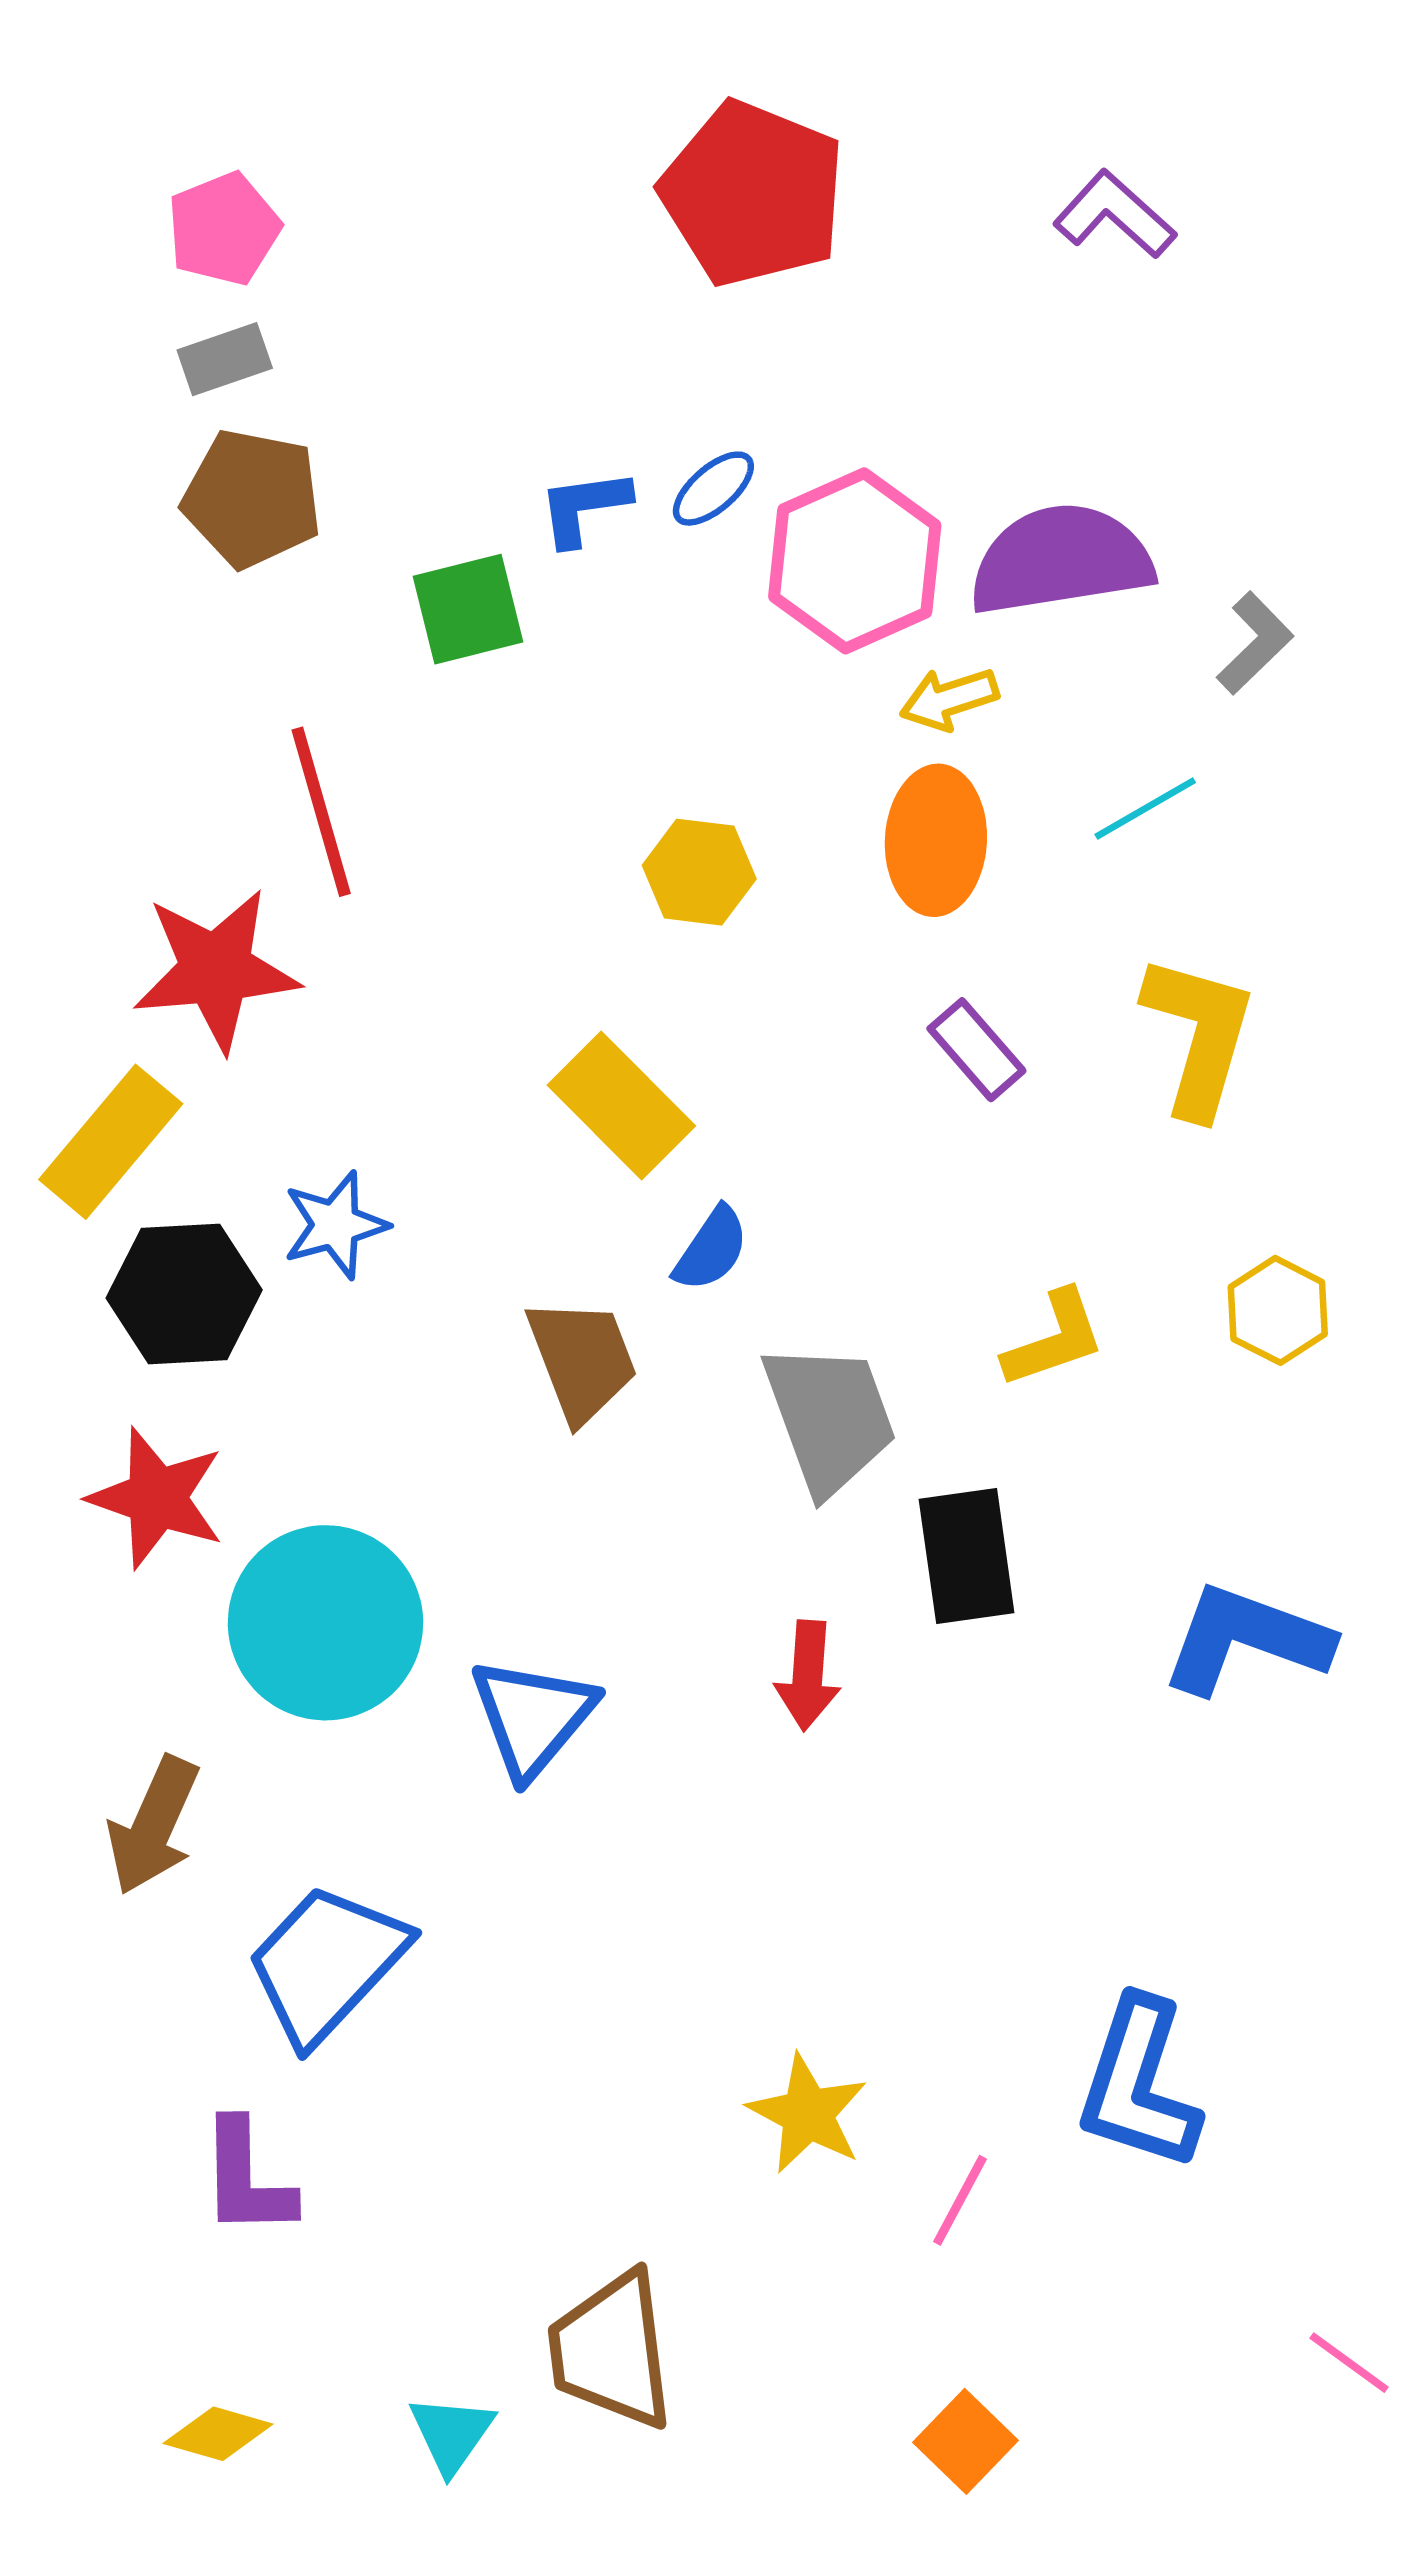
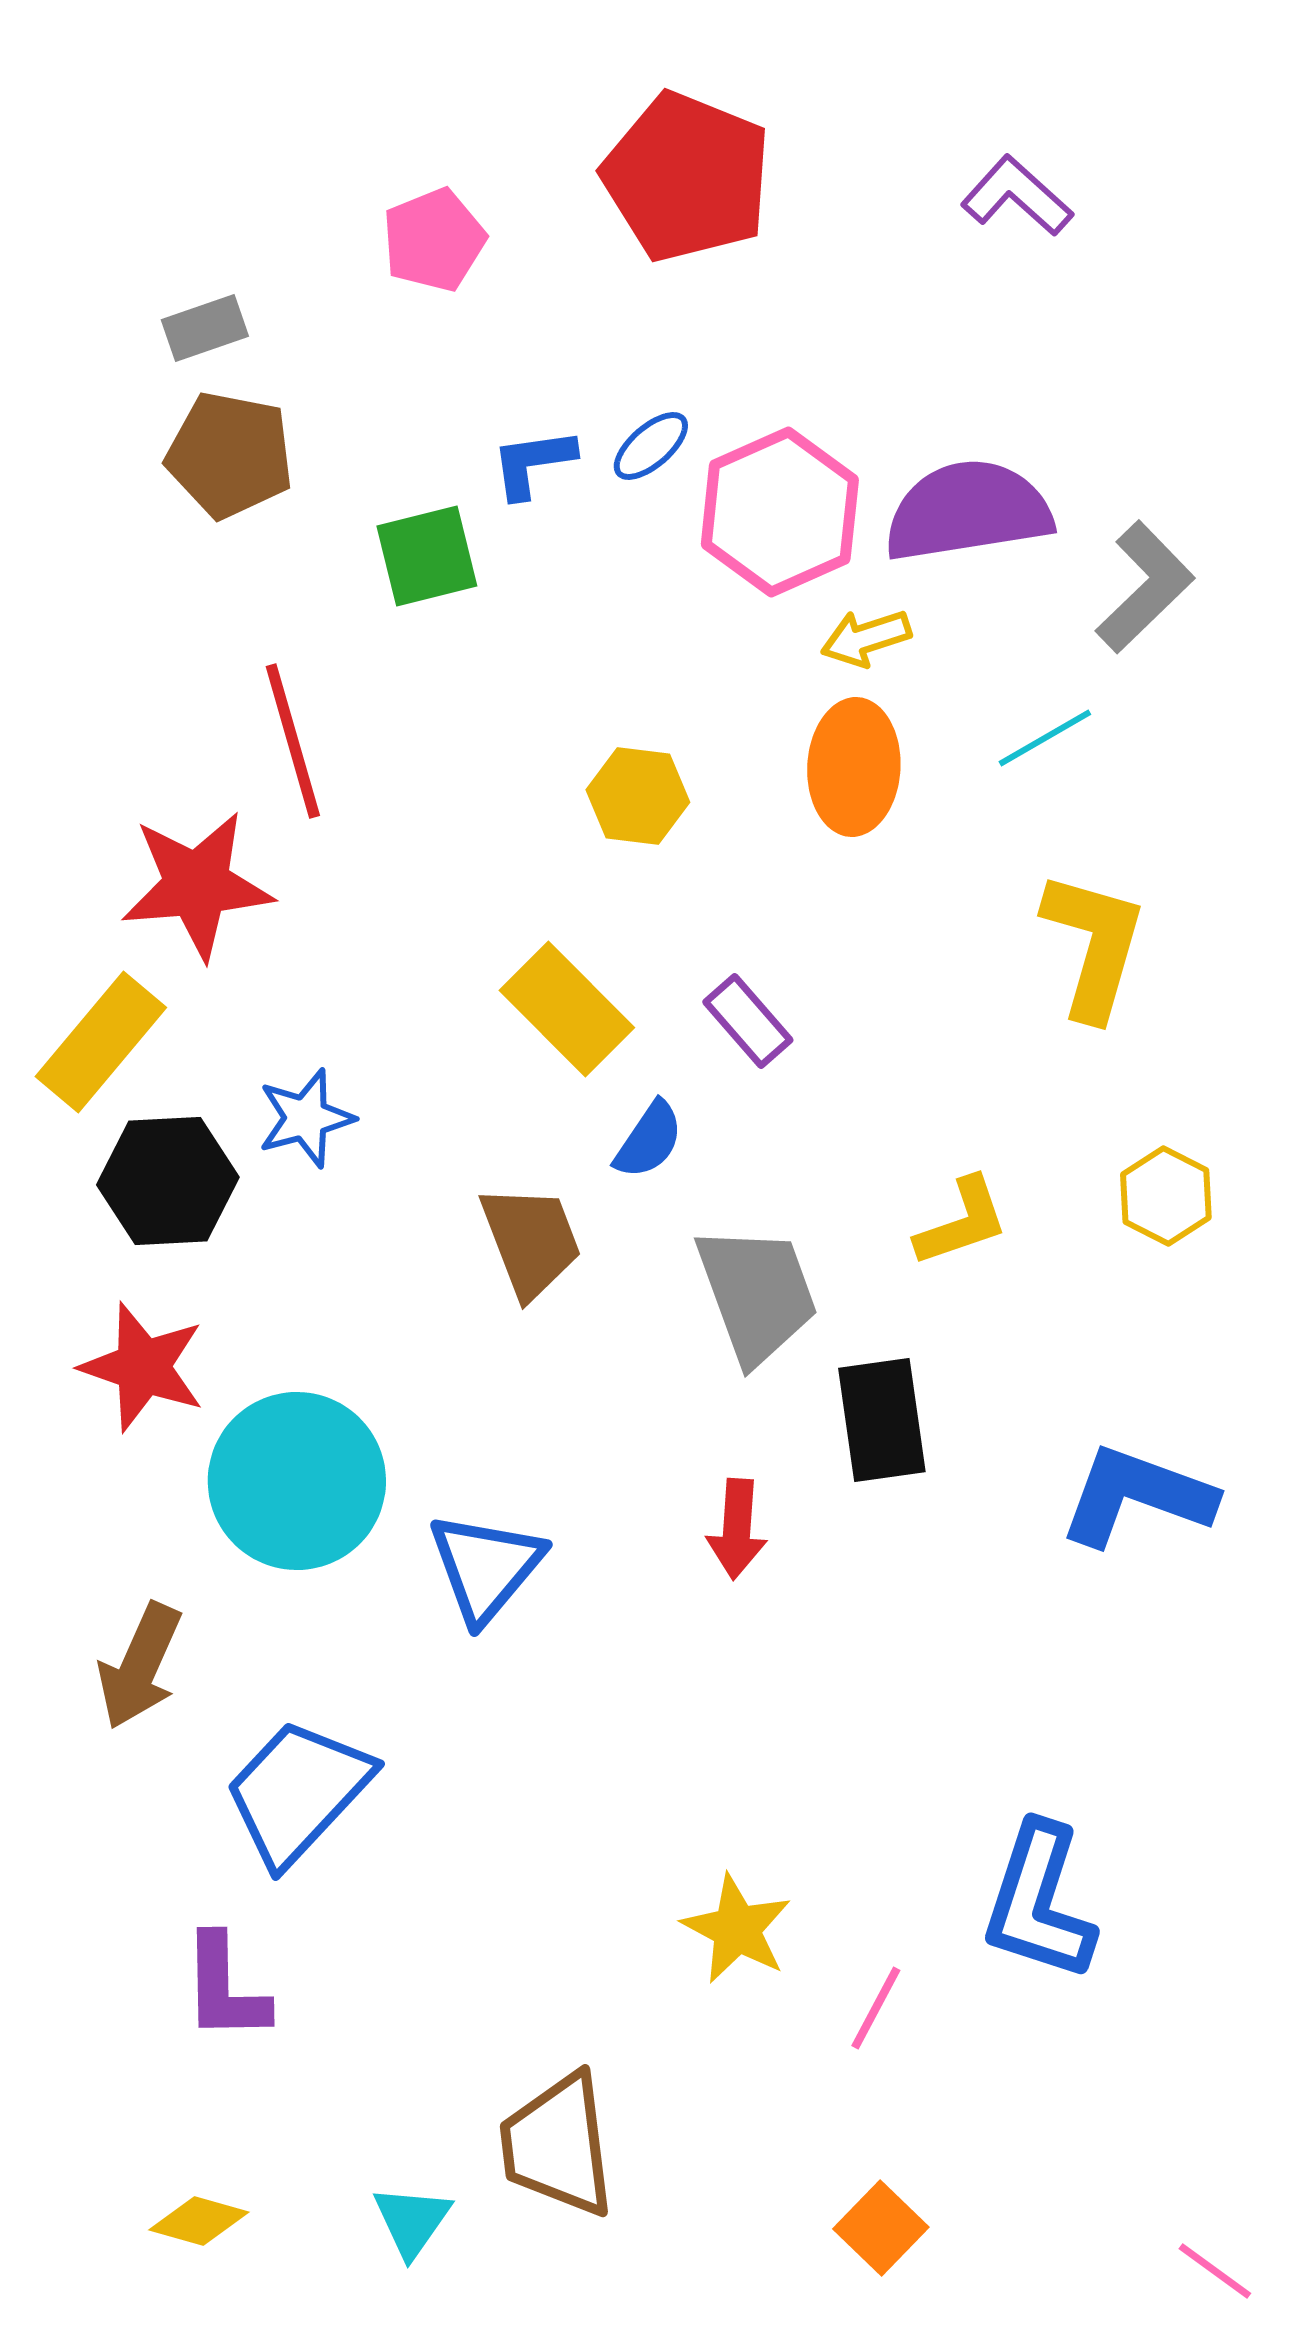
pink pentagon: (224, 229) -> (434, 240), moved
gray L-shape: (1255, 643) -> (1145, 587), size x1.4
purple rectangle: (976, 1050) -> (748, 1021), moved
pink line: (1349, 2363) -> (1215, 2271), moved

